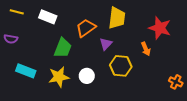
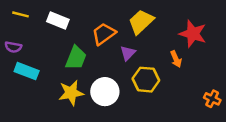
yellow trapezoid: (117, 18) -> (141, 22), turned -140
cyan rectangle: (26, 71) -> (27, 71), moved
white circle: (87, 76) -> (105, 92), size x1.5

